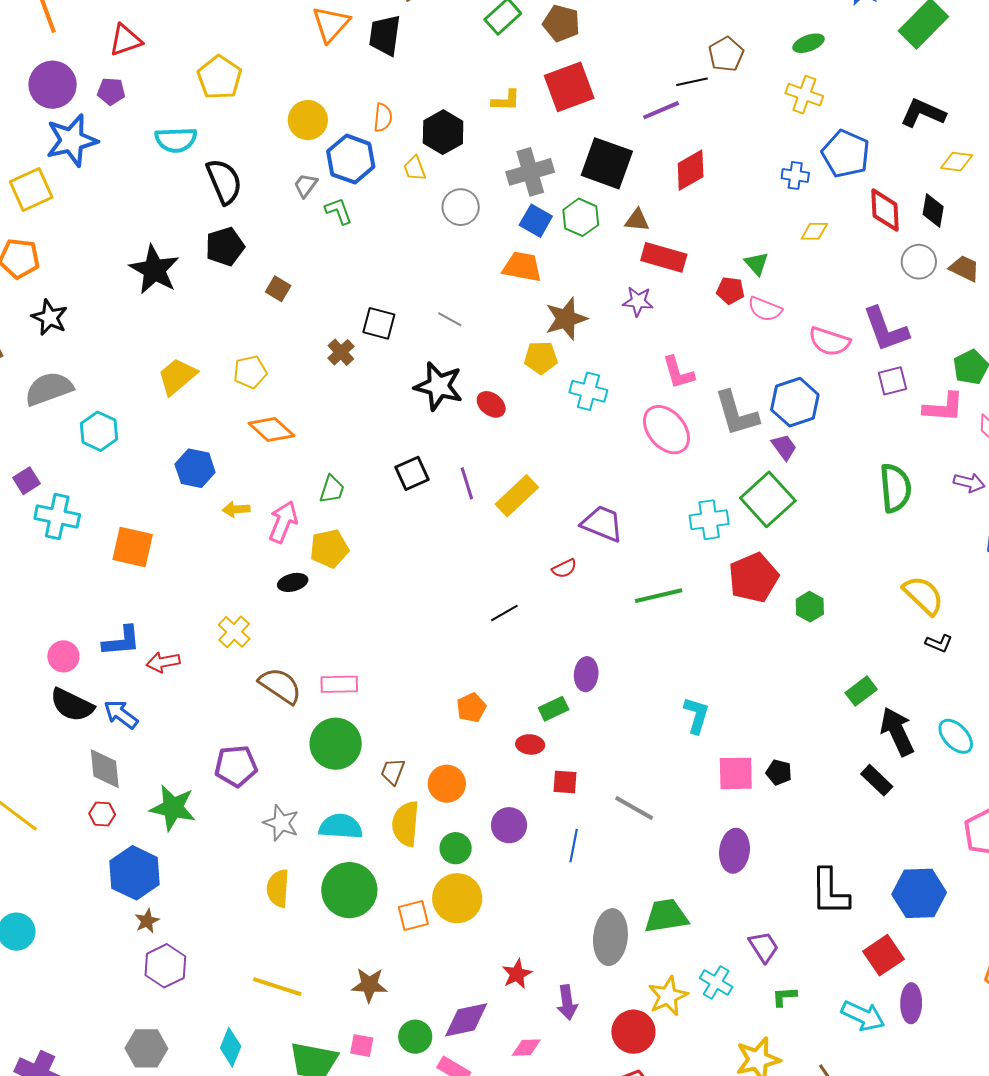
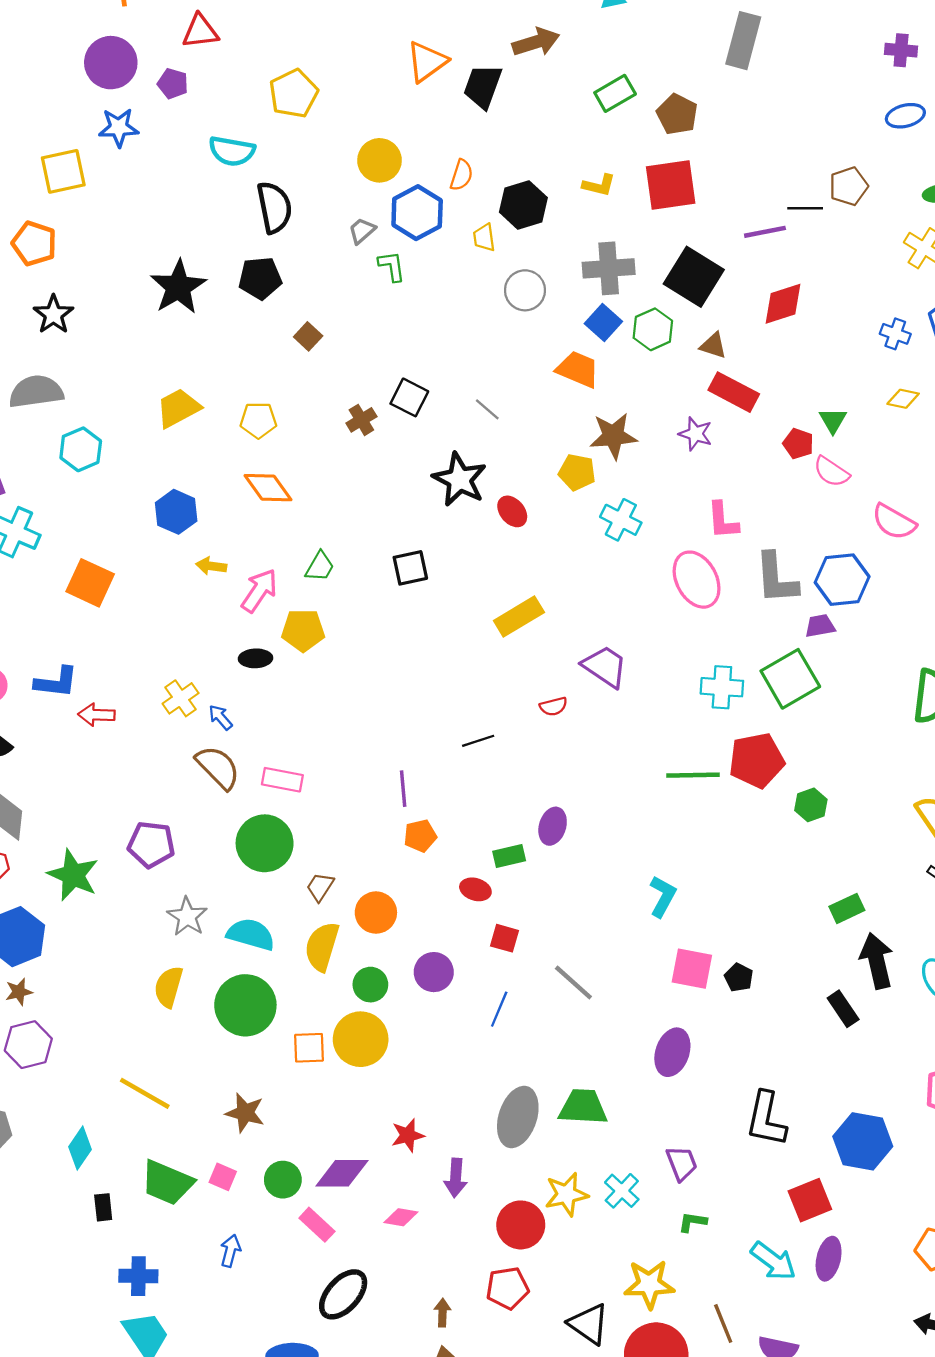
blue star: (72, 140) -> (119, 128), size x0.7
purple trapezoid: (784, 447) -> (820, 626), turned -76
purple line: (467, 483) -> (403, 789), moved
green line: (659, 596) -> (693, 775), moved
blue arrow: (121, 714) -> (220, 717), moved, size x0.7

